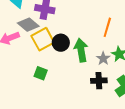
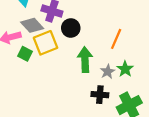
black circle: (61, 43) -> (71, 28), moved
green square: (41, 73) -> (25, 54), moved

